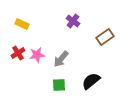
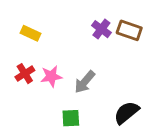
brown rectangle: (105, 37) -> (129, 30), moved, turned 54
green square: (59, 85) -> (71, 118), moved

